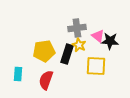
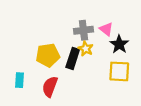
pink triangle: (98, 36) -> (106, 29), moved
black star: (110, 41) -> (119, 44), turned 30
yellow square: (96, 66) -> (119, 71), moved

